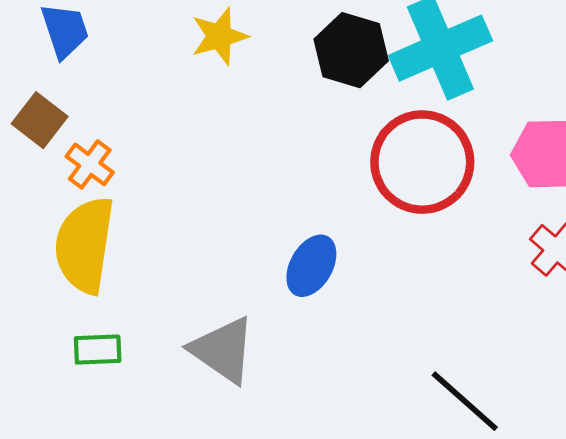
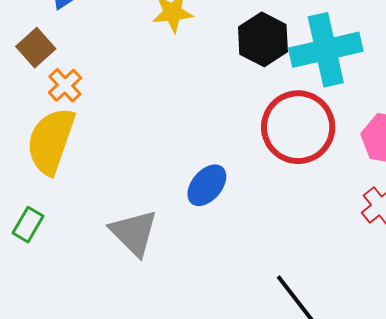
green rectangle: (98, 350) -> (28, 225), moved, turned -68

